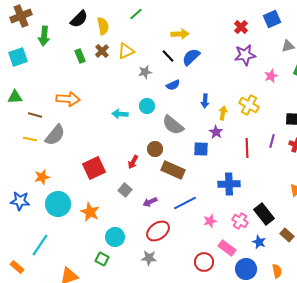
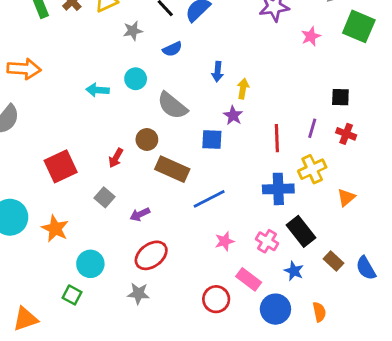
yellow cross: (249, 105) -> (312, 169), moved, turned 36
blue cross: (229, 184) -> (278, 189), moved
blue line: (185, 203) -> (209, 199), moved

